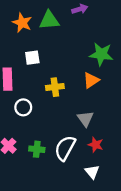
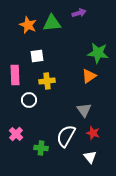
yellow cross: (55, 87) -> (47, 81), moved
green cross: (37, 149) -> (41, 148), moved

